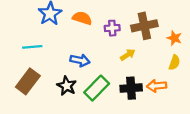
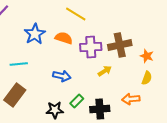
purple cross: (112, 28) -> (91, 47), size x1.5
black star: (67, 86) -> (55, 110), moved, turned -30
green rectangle: (97, 88) -> (77, 101), size x0.6
black cross: (131, 88) -> (100, 109), moved

